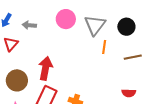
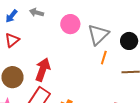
gray arrow: (29, 25) -> (37, 13), moved

